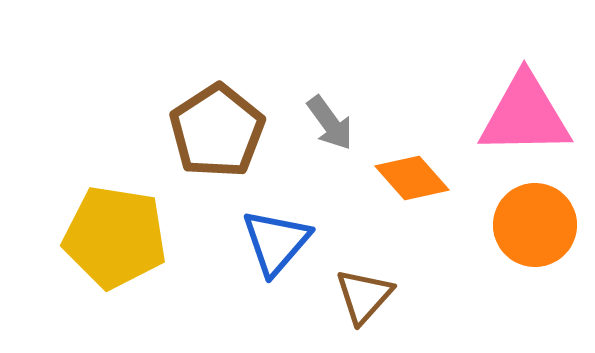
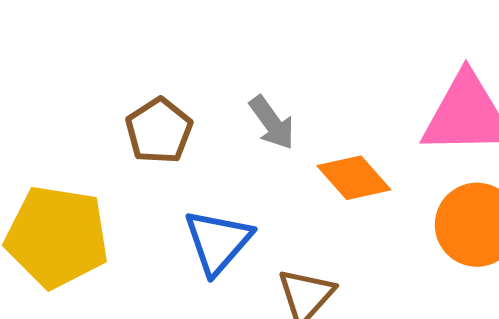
brown pentagon: (217, 131) -> (159, 131), size x0.7

